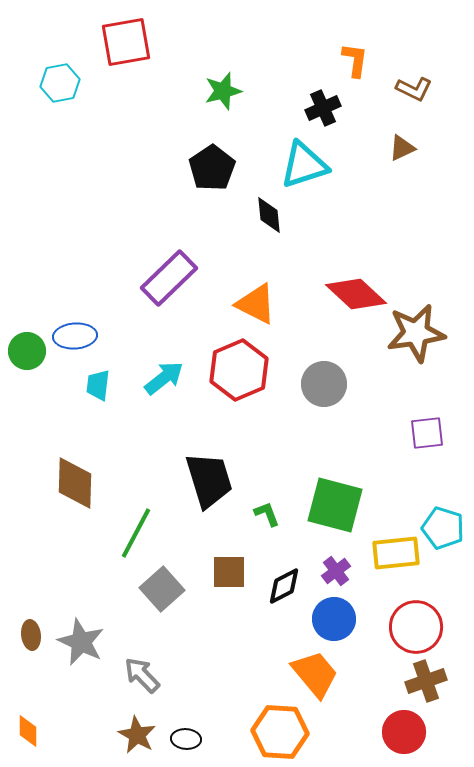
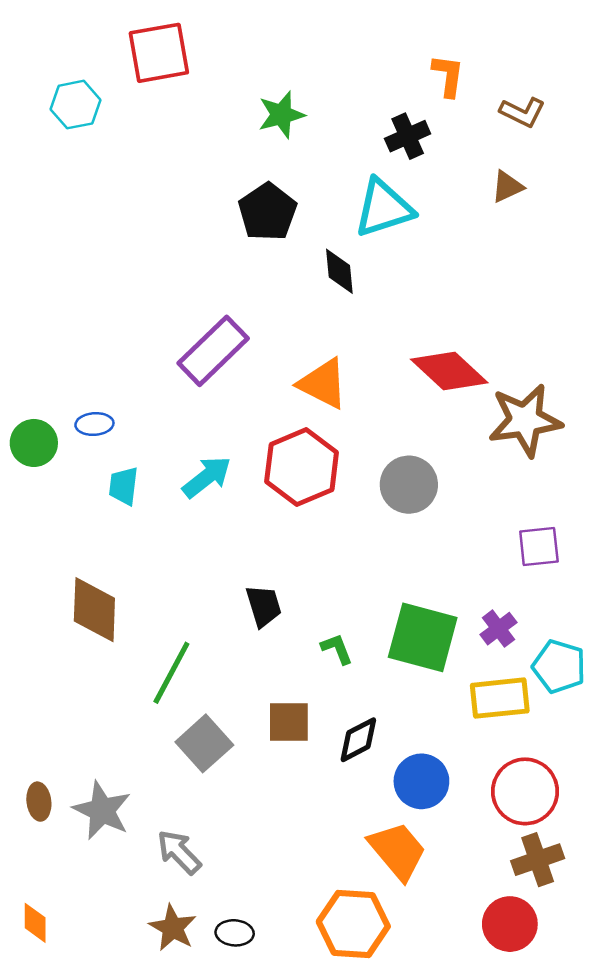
blue ellipse: (75, 336) -> (94, 424), size x0.7
black trapezoid: (209, 480) -> (264, 606), size x0.6
purple cross: (336, 571) -> (498, 629), moved

